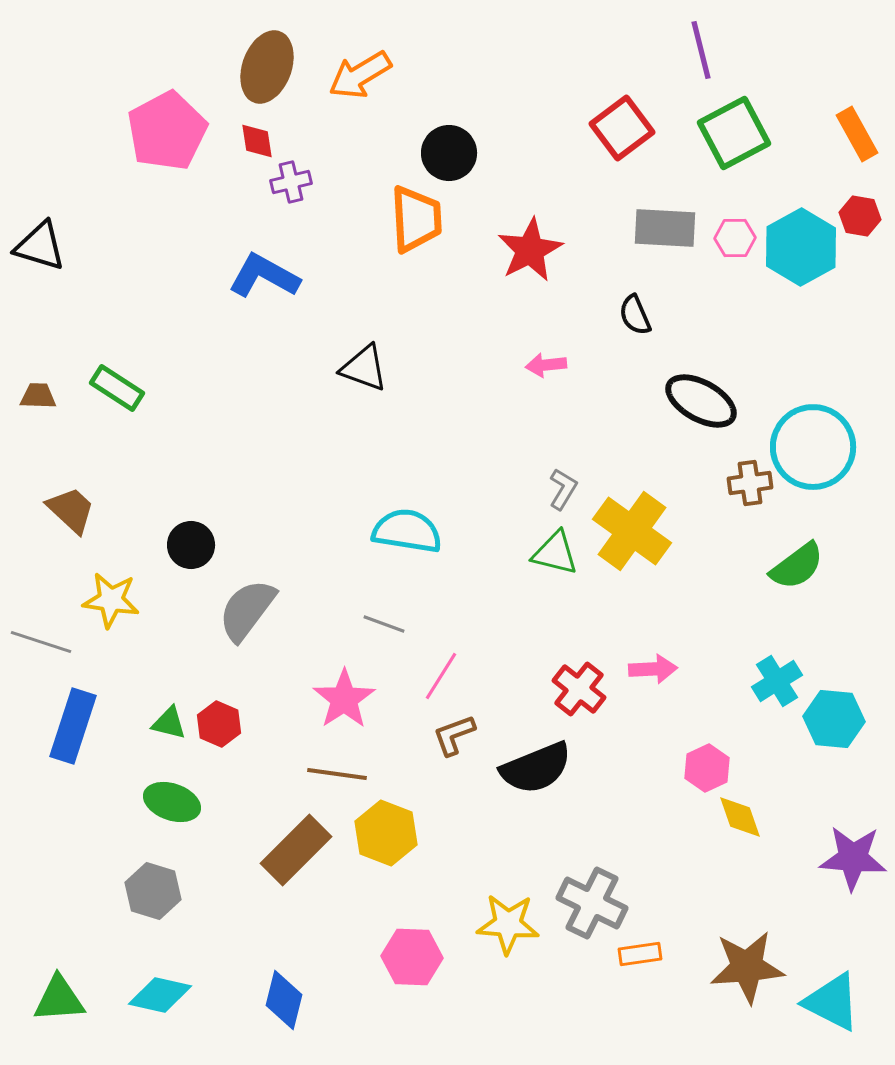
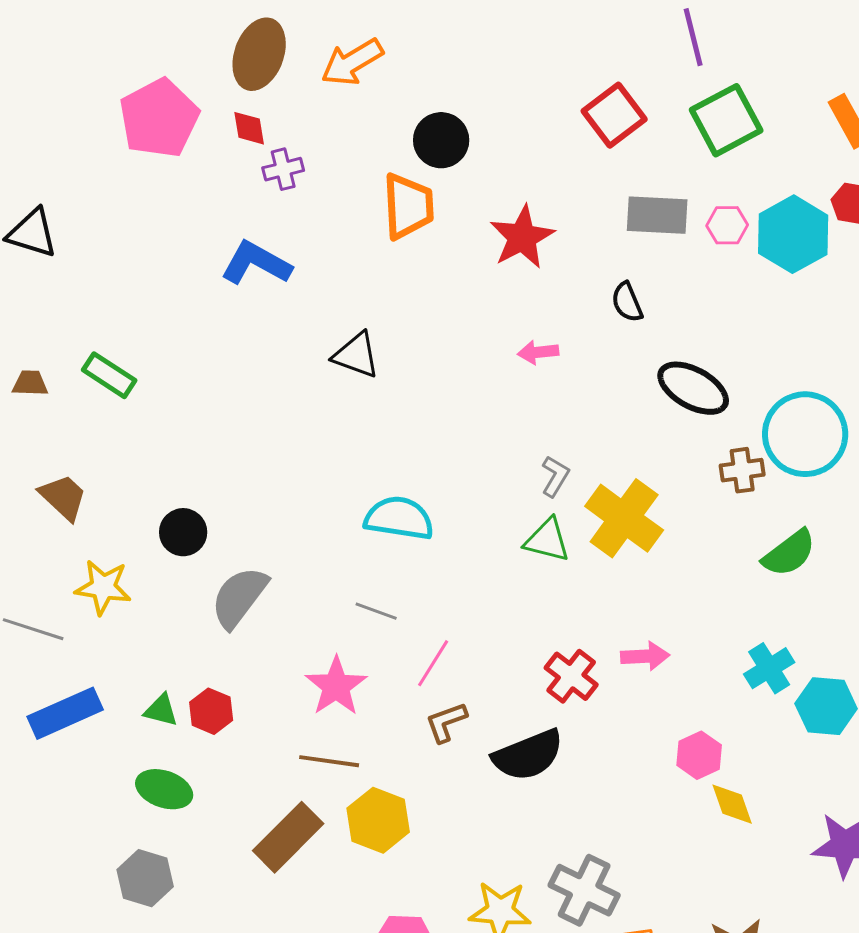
blue rectangle: (73, 726) -> (65, 713), turned 48

